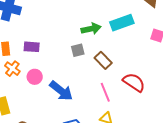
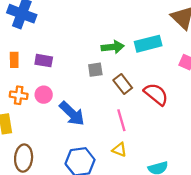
orange cross: (12, 69) -> (19, 95), moved, turned -35
red semicircle: (134, 82) -> (156, 94), moved

